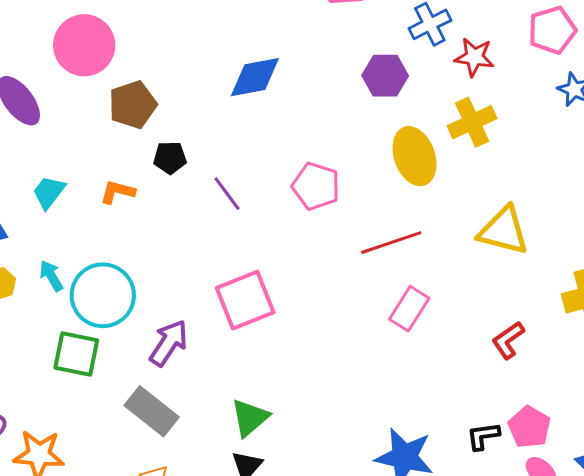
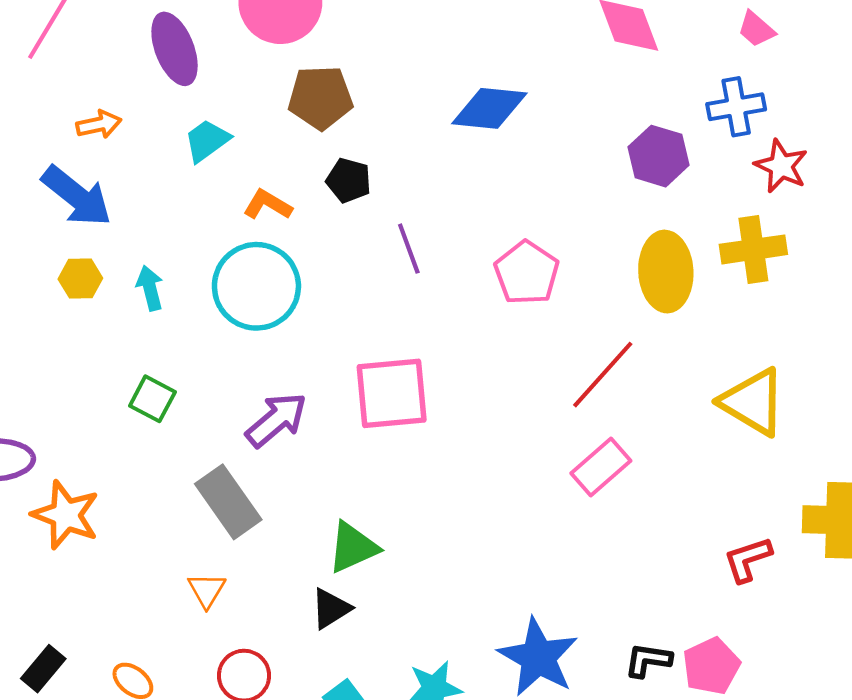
cyan trapezoid: (49, 192) -> (207, 141), moved
red line: (391, 243) -> (603, 375), turned -46
cyan circle: (103, 295) -> (256, 286), moved
red L-shape: (508, 340) -> (748, 559), moved
green square: (76, 354) -> (152, 399), size x0.7

